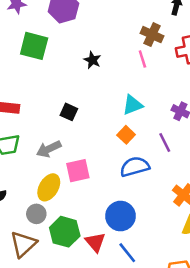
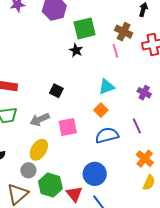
green square: (34, 46) -> (85, 28), moved, turned -30
purple line: (165, 142) -> (137, 126), moved
pink square: (78, 171) -> (68, 127), moved

